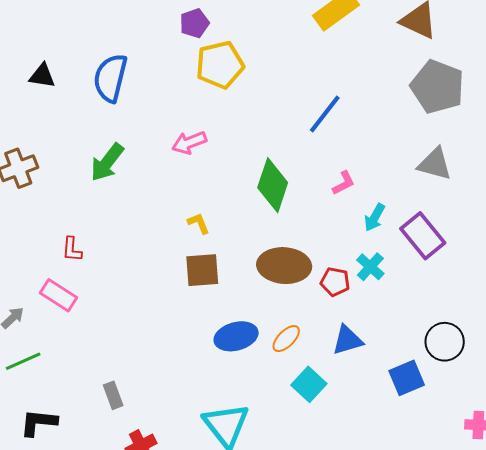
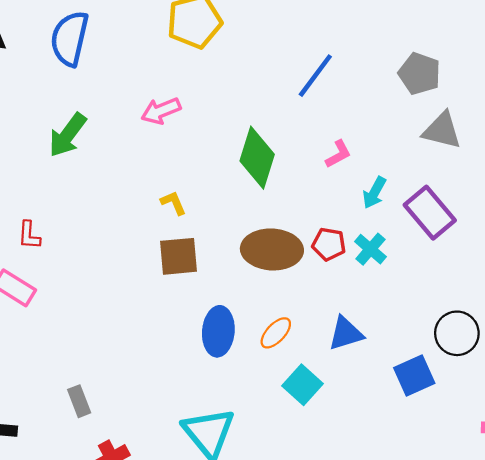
gray pentagon: (437, 87) -> (419, 74), moved, size x0.7
red pentagon: (335, 282) -> (329, 244), moved
blue ellipse: (236, 336) -> (218, 331), turned -69

